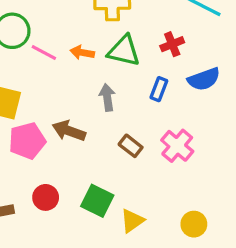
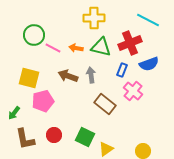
red cross: (172, 44) -> (130, 43), size x1.6
brown arrow: (69, 131) -> (68, 76), moved
brown rectangle: (131, 146) -> (105, 104), size x1.5
pink cross: (177, 146) -> (133, 91), moved

